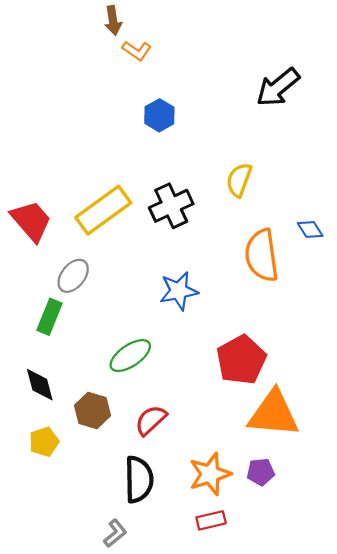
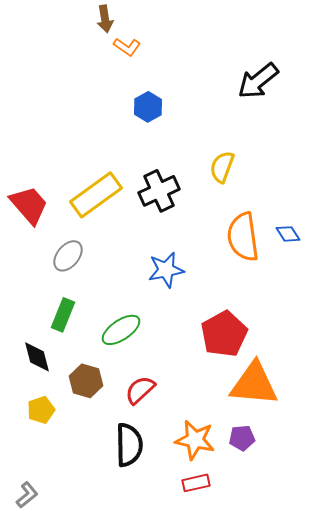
blue diamond: (310, 229) -> (288, 234), moved
green rectangle: (49, 317) -> (63, 315), moved
orange star: (210, 474) -> (195, 440), turned 30
gray L-shape: (115, 533) -> (27, 495), moved

